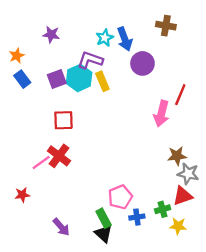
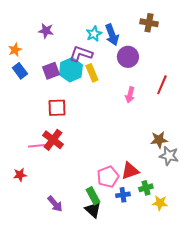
pink arrow: (161, 114) -> (130, 95), moved, size x0.7
pink line: (41, 163) -> (37, 146), turned 30
red triangle: (183, 196) -> (130, 171), moved

